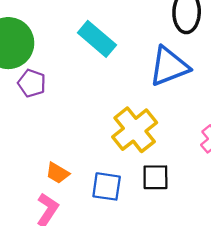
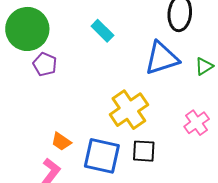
cyan rectangle: (97, 39) -> (102, 31), size x0.7
blue square: (107, 186) -> (102, 156), size x1.4

